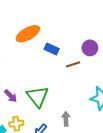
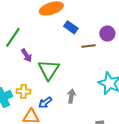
purple arrow: (11, 96) -> (27, 55), moved

